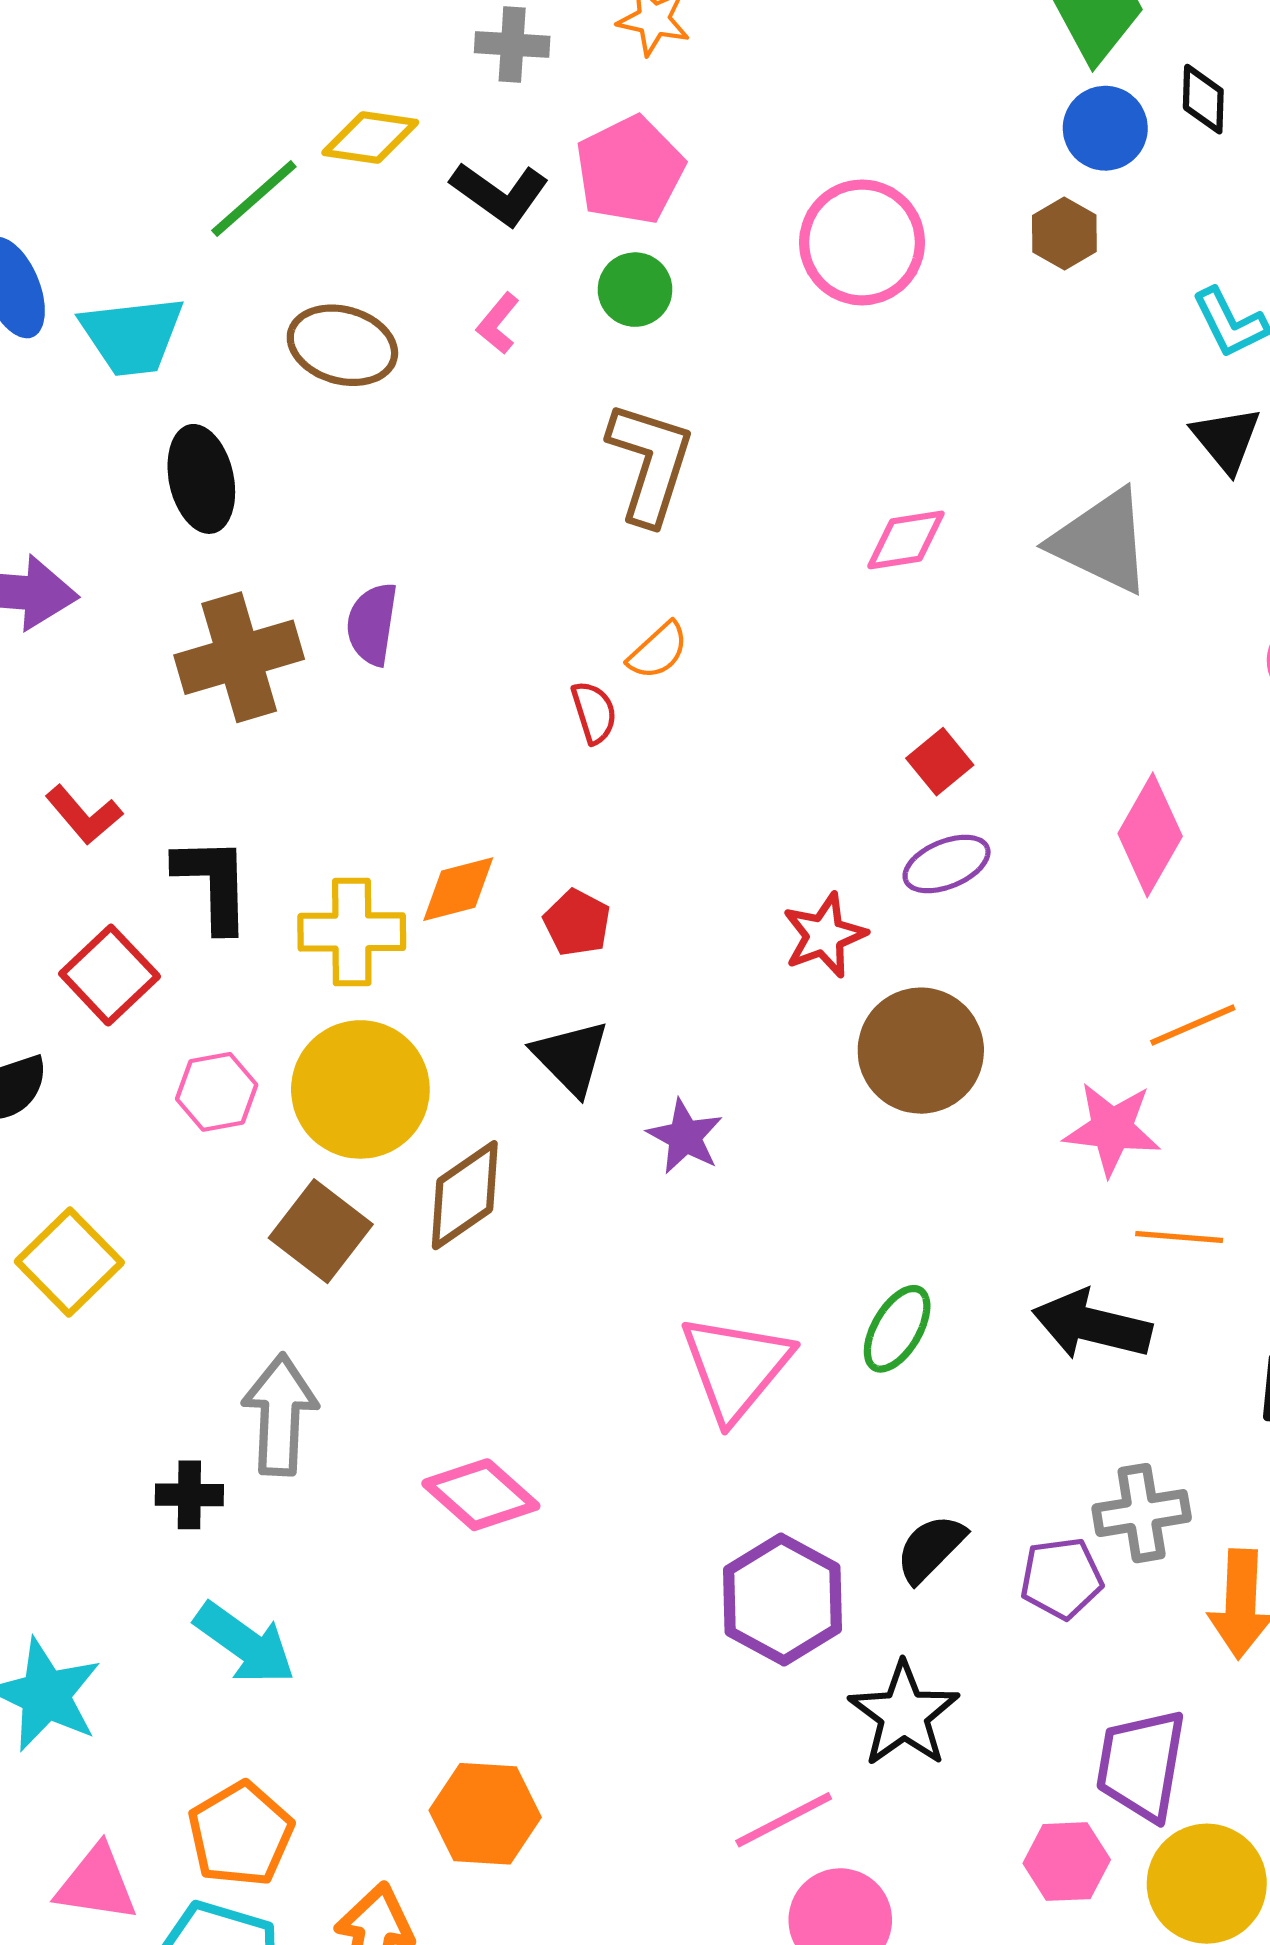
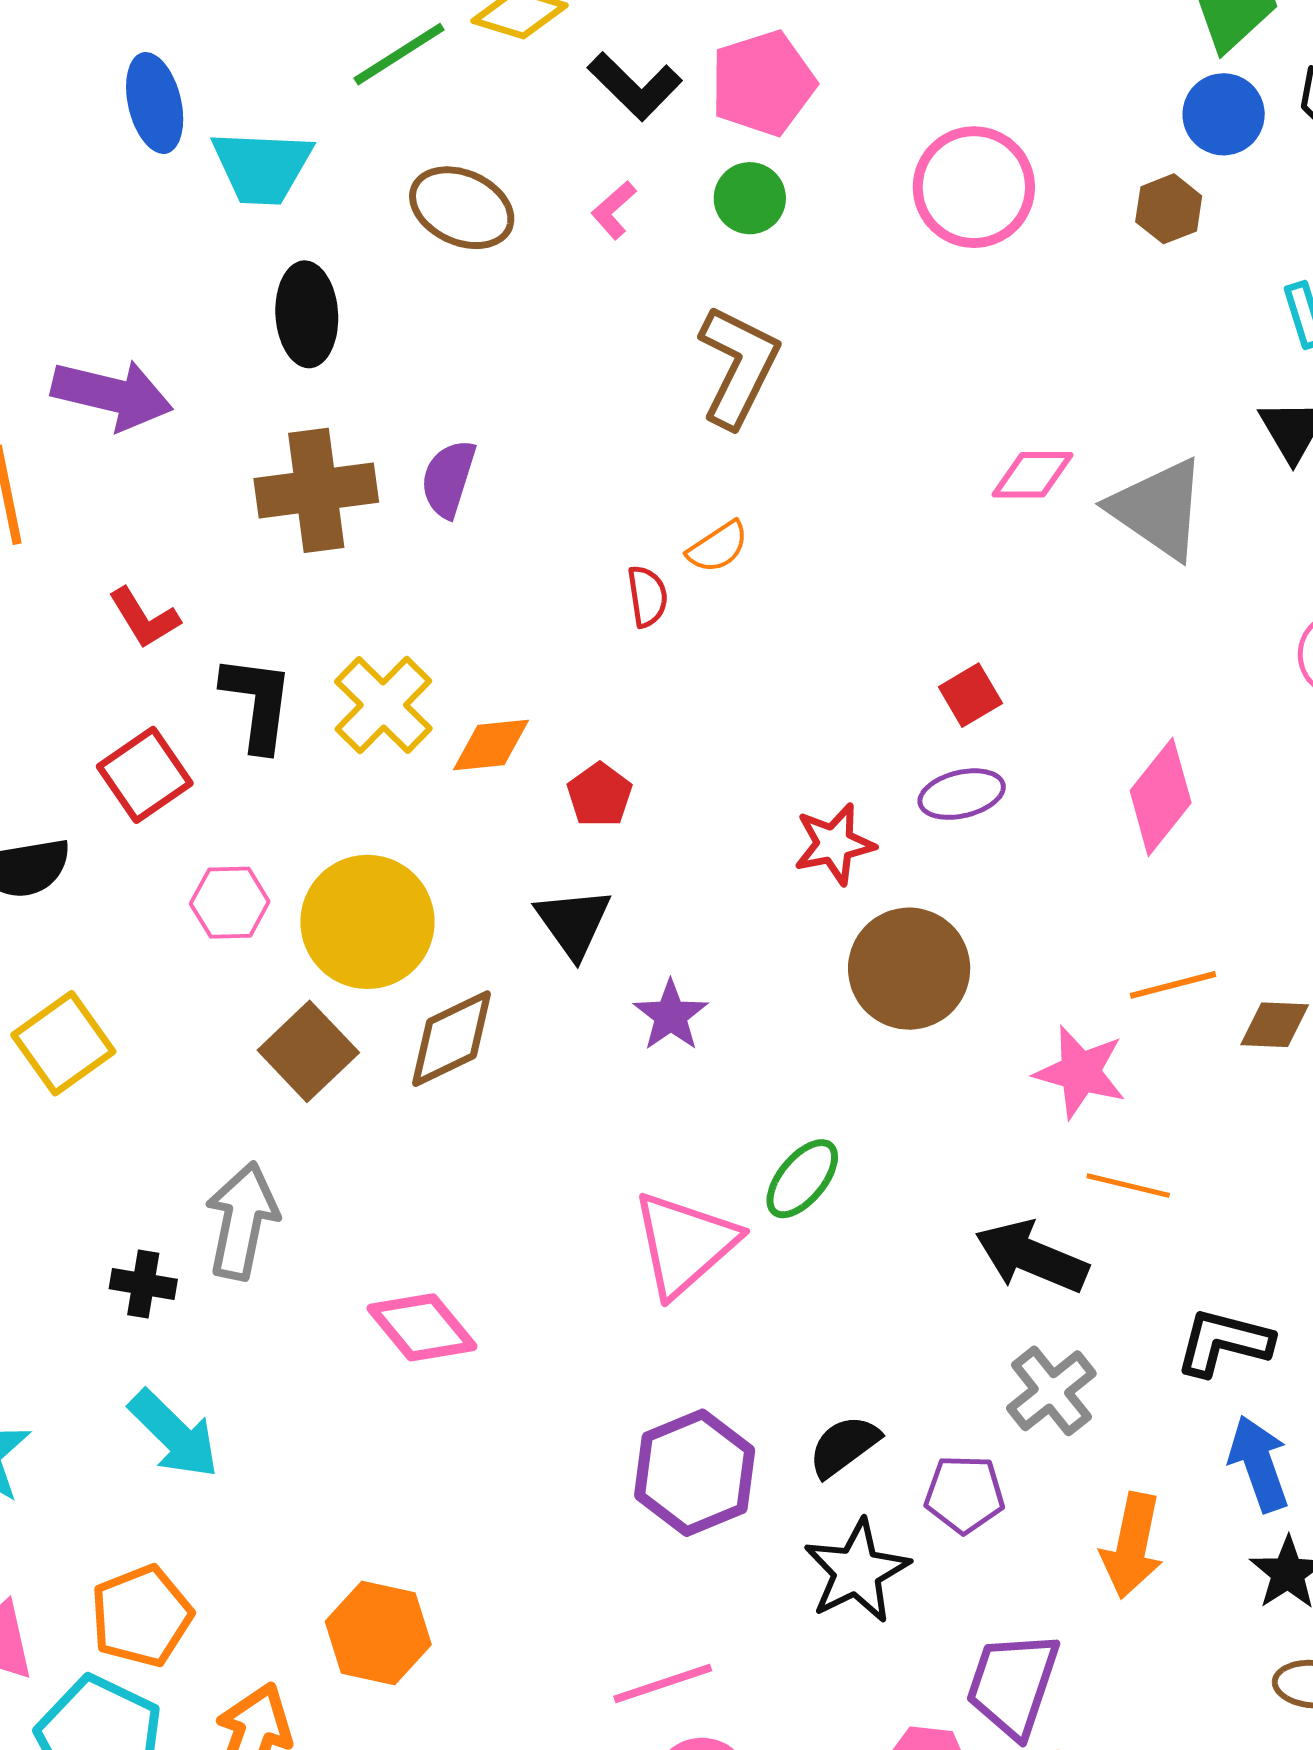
pink diamond: (906, 540) -> (1032, 475), moved
yellow cross: (352, 932) -> (383, 705), moved, turned 36
green ellipse: (897, 1329) -> (802, 1179), moved
gray cross: (1142, 1513) -> (1051, 1391), moved, turned -38
black star: (904, 1714) -> (857, 1571), moved

